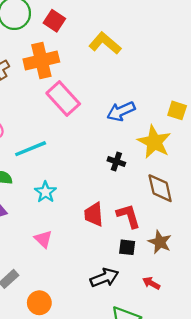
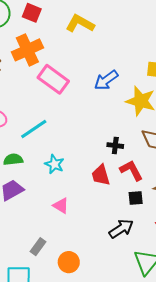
black cross: (116, 162) -> (115, 146), moved

